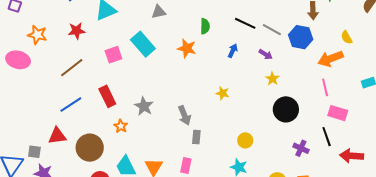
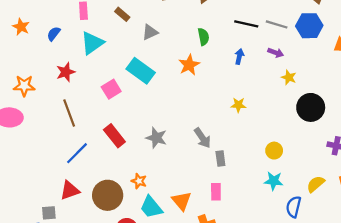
orange star: (187, 48) -> (189, 65), turned -30
brown line: (72, 68) -> (69, 113), turned -60
orange star: (121, 126) -> (139, 181), moved

